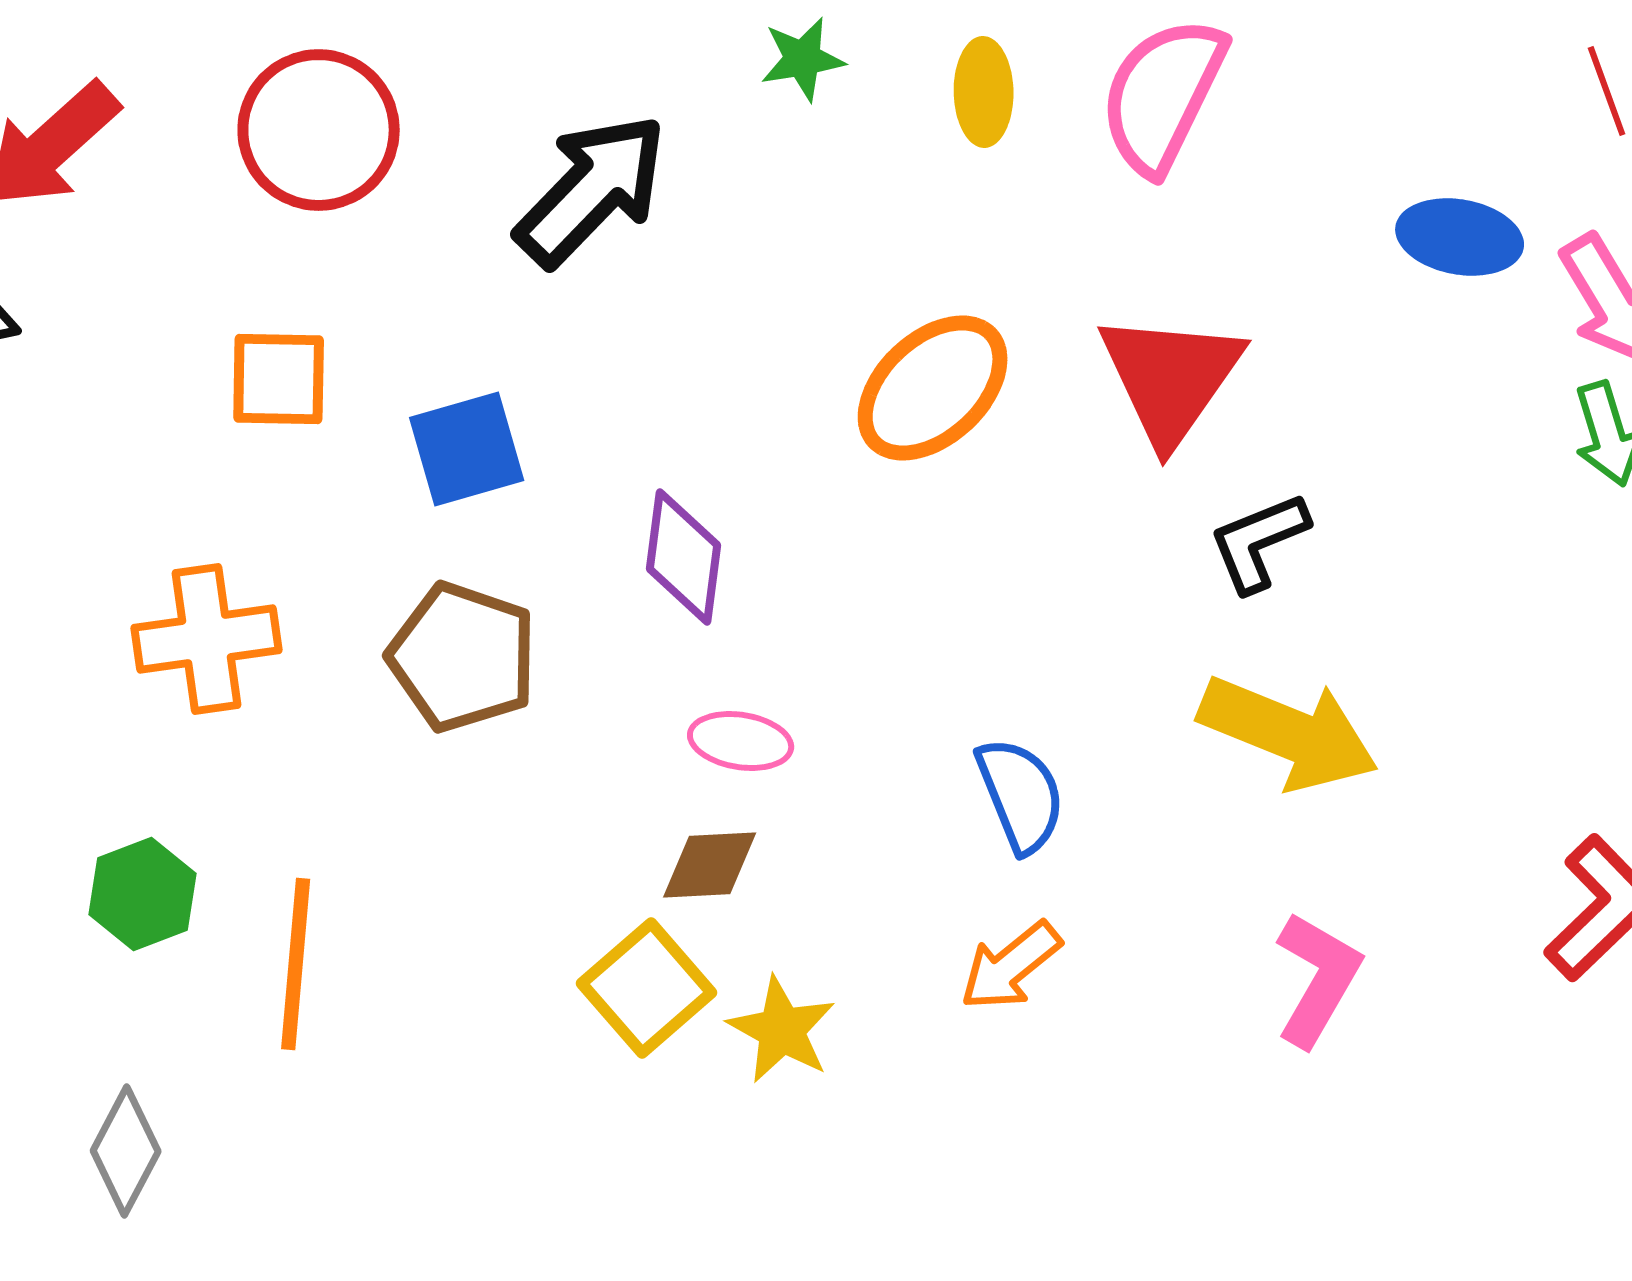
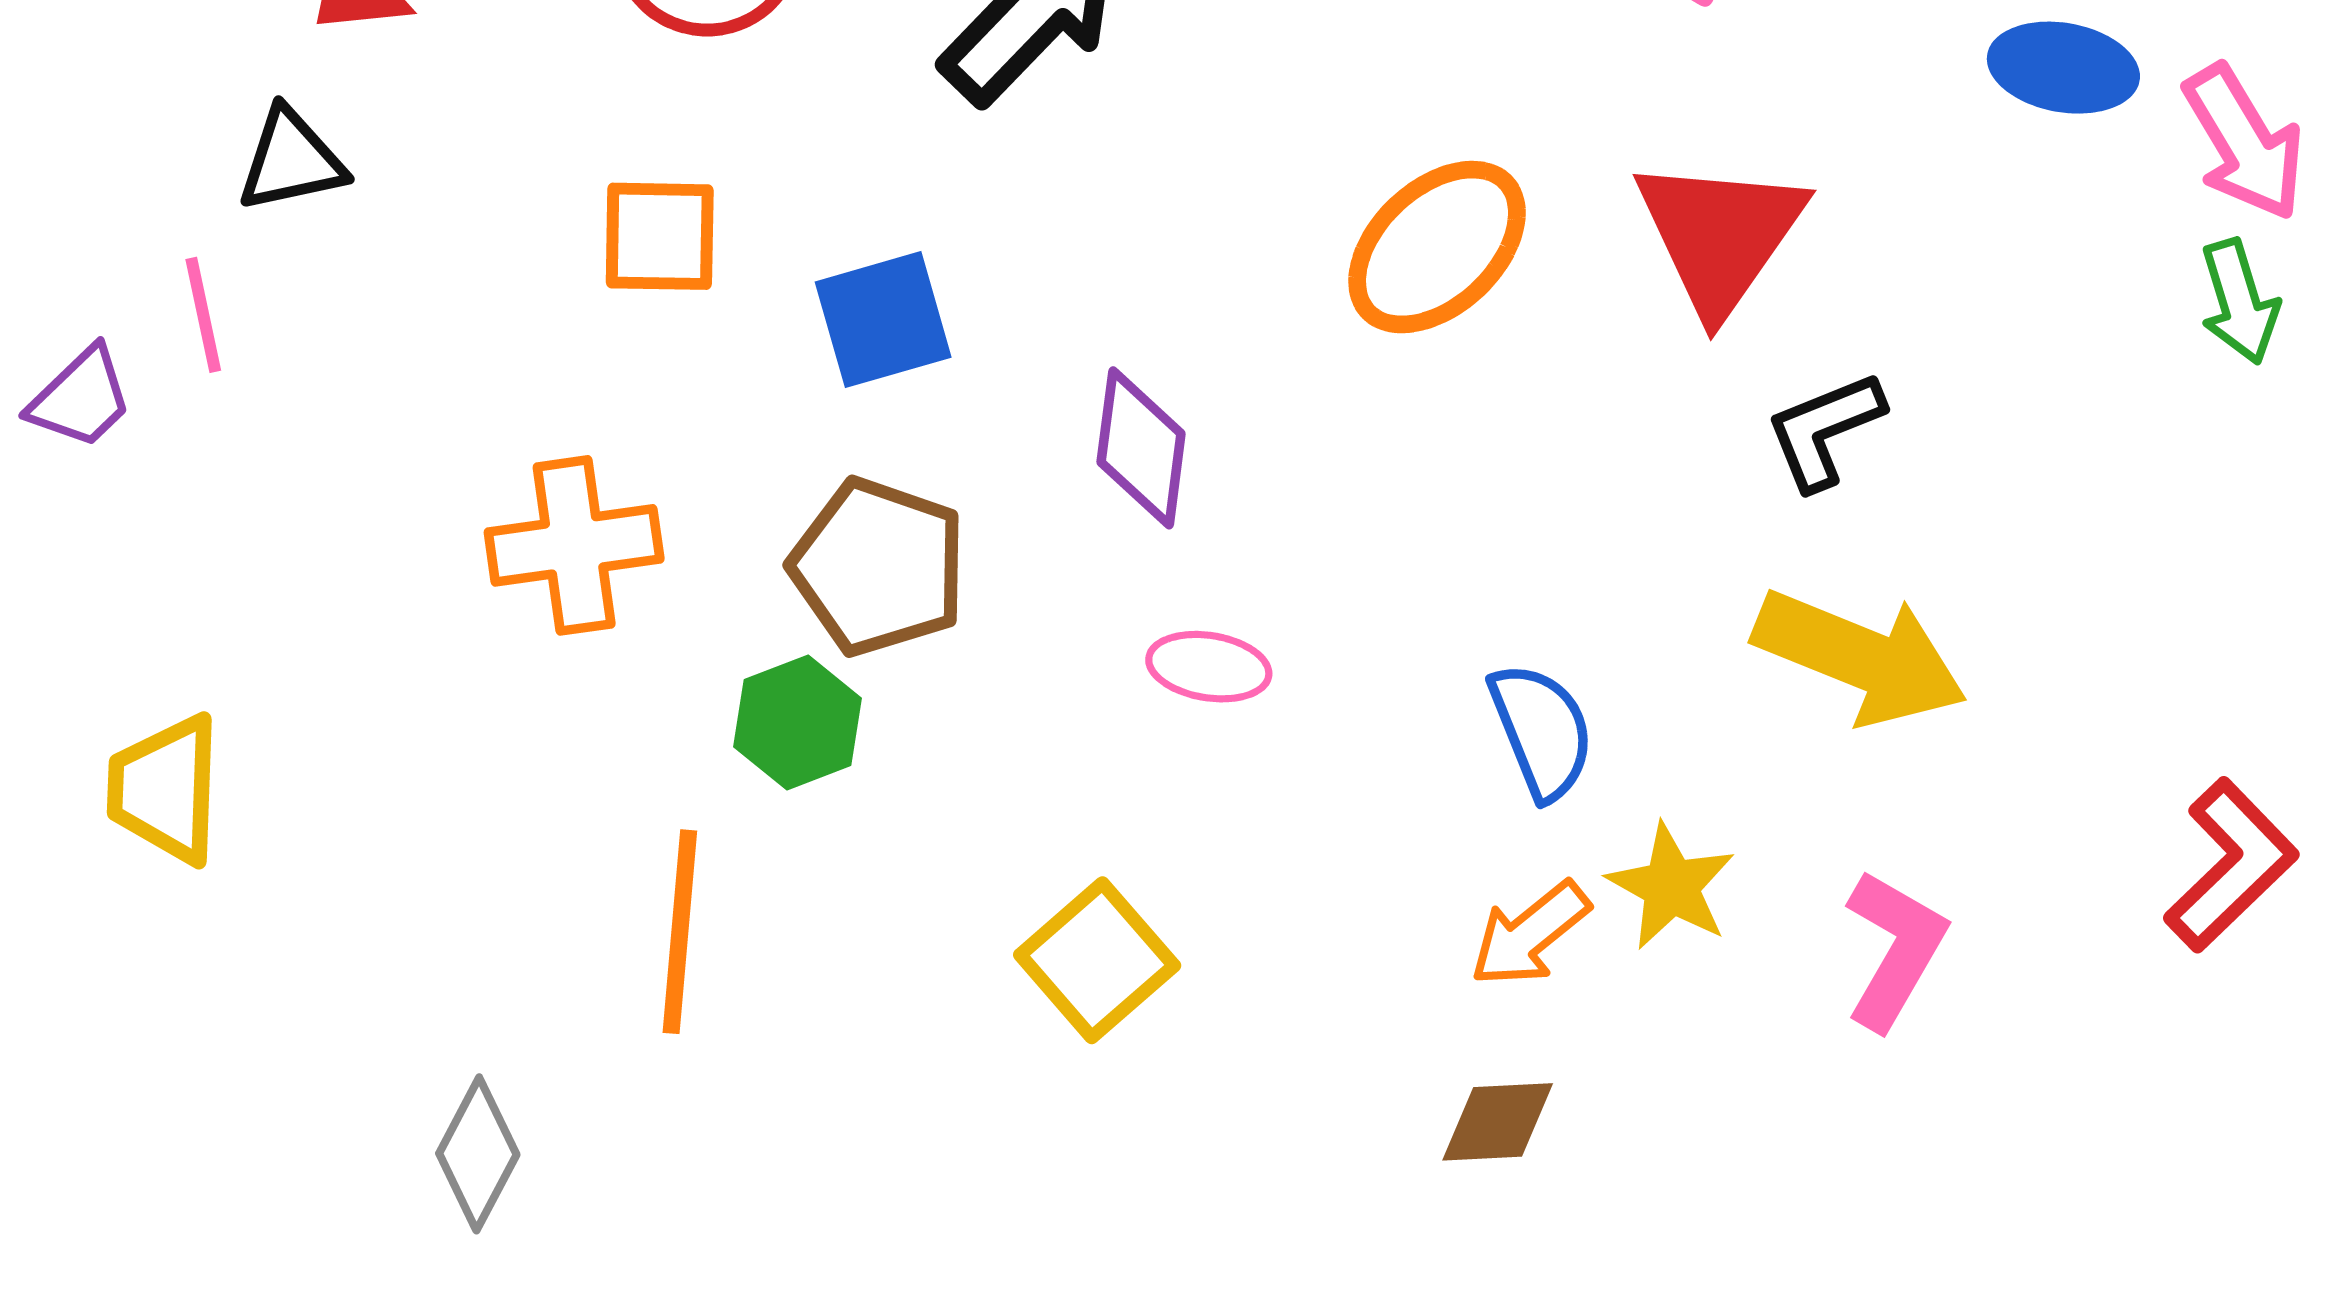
brown diamond: (710, 865) -> (1498, 1122), moved
green hexagon: (143, 894) -> (798, 722), moved
yellow star: (782, 1030) -> (1671, 887), moved

